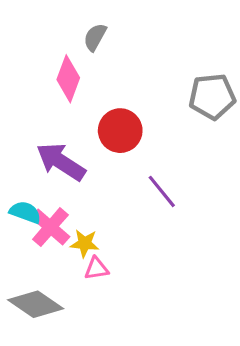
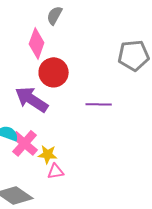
red circle: (120, 131) -> (54, 72), moved
purple line: (162, 191) -> (99, 104), moved, turned -50

